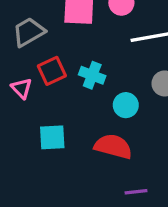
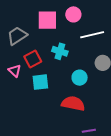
cyan cross: (92, 75) -> (60, 51), moved
cyan square: (52, 137) -> (40, 82), moved

